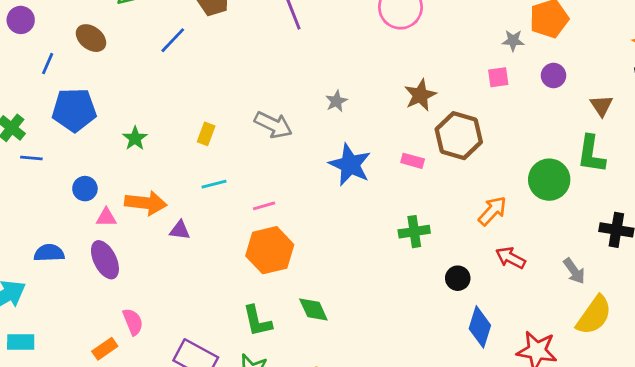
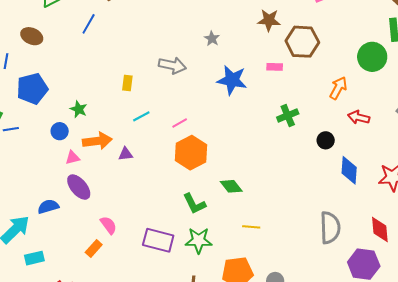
brown star: (420, 95) -> (269, 20), turned -30
green star: (135, 138) -> (79, 109), moved
blue circle: (85, 189) -> (60, 131), moved
blue semicircle: (49, 253) -> (48, 207), moved

